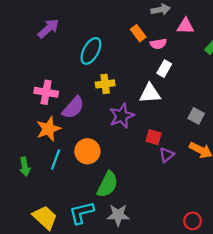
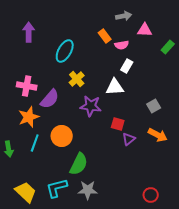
purple arrow: (48, 28) -> (29, 32), turned -48
yellow cross: (105, 84) -> (77, 79), turned -35
purple star: (122, 116) -> (91, 106), turned 30
gray square: (196, 116) -> (154, 106), turned 32

